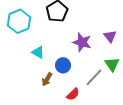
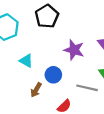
gray line: (94, 77) -> (87, 88), turned 60

